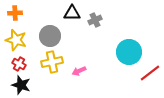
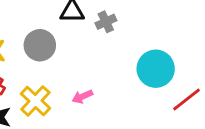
yellow cross: (52, 62) -> (35, 101), moved, turned -35

